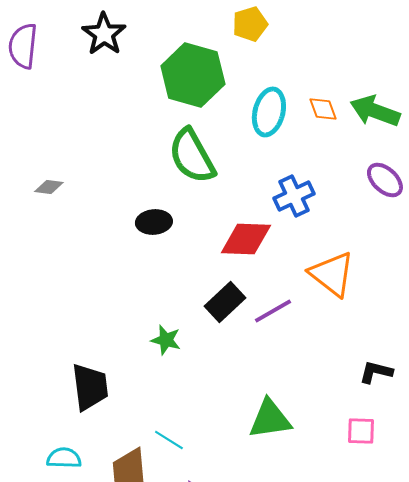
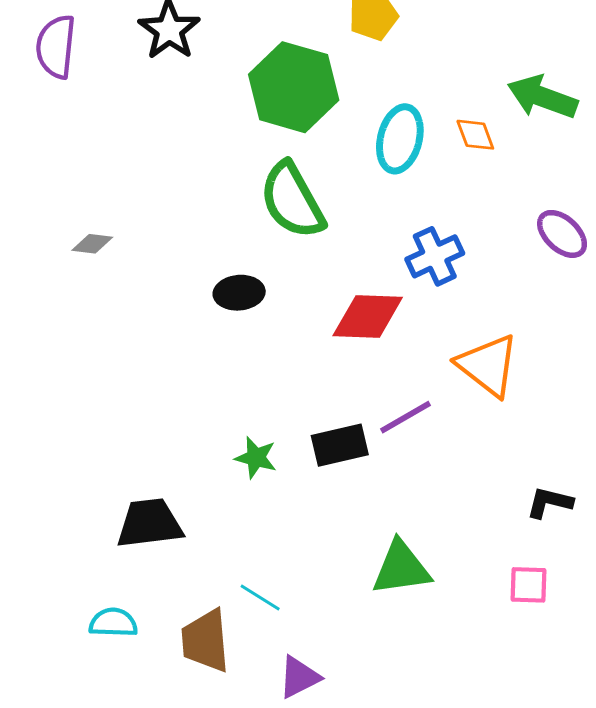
green arrow: (375, 111) -> (542, 97), moved
black rectangle: (225, 302) -> (340, 445), moved, turned 30
black trapezoid: (90, 387) -> (150, 523), turned -90

